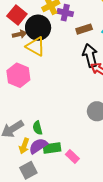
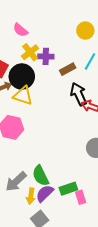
green semicircle: (38, 128) -> (41, 176), size x1.5
green rectangle: (52, 148) -> (68, 189), moved
pink rectangle: (72, 157) -> (81, 197), turned 40

